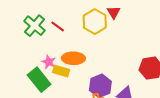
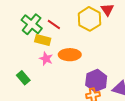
yellow rectangle: (61, 71) -> (43, 40), moved
green rectangle: (39, 80) -> (23, 78), moved, size x0.6

